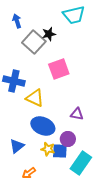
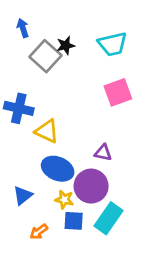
cyan trapezoid: (74, 15) -> (113, 44), moved
pink square: (59, 69) -> (118, 92), moved
purple circle: (68, 139) -> (91, 186), size x1.6
blue square: (60, 151) -> (74, 221), moved

